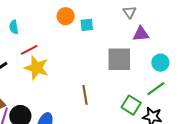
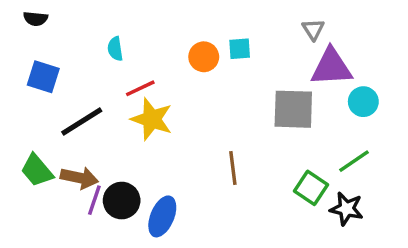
orange circle: (66, 16) -> (204, 57), moved
purple triangle: (141, 34) -> (331, 67), size x1.5
cyan circle: (160, 63) -> (363, 102), moved

